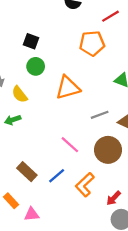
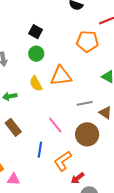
yellow semicircle: (20, 94) -> (36, 84), moved
brown rectangle: (27, 172) -> (13, 127), moved
blue line: (57, 176) -> (40, 150), turned -49
red arrow: (114, 198) -> (78, 178), moved

